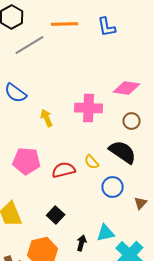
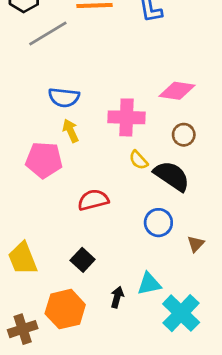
blue semicircle: (16, 93) -> (64, 97), moved, turned -30
pink pentagon: (27, 161) -> (44, 160), moved
yellow semicircle: (92, 162) -> (138, 160), moved

